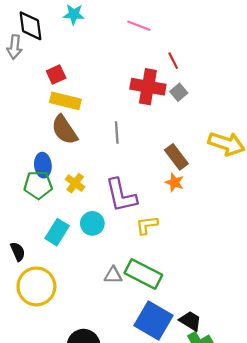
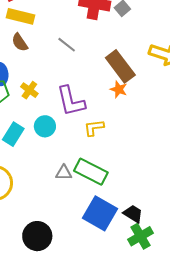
brown semicircle: (64, 130) -> (20, 42), size x0.7
gray line: (117, 132) -> (67, 45), turned -48
brown rectangle: (176, 157) -> (120, 66), size x1.4

